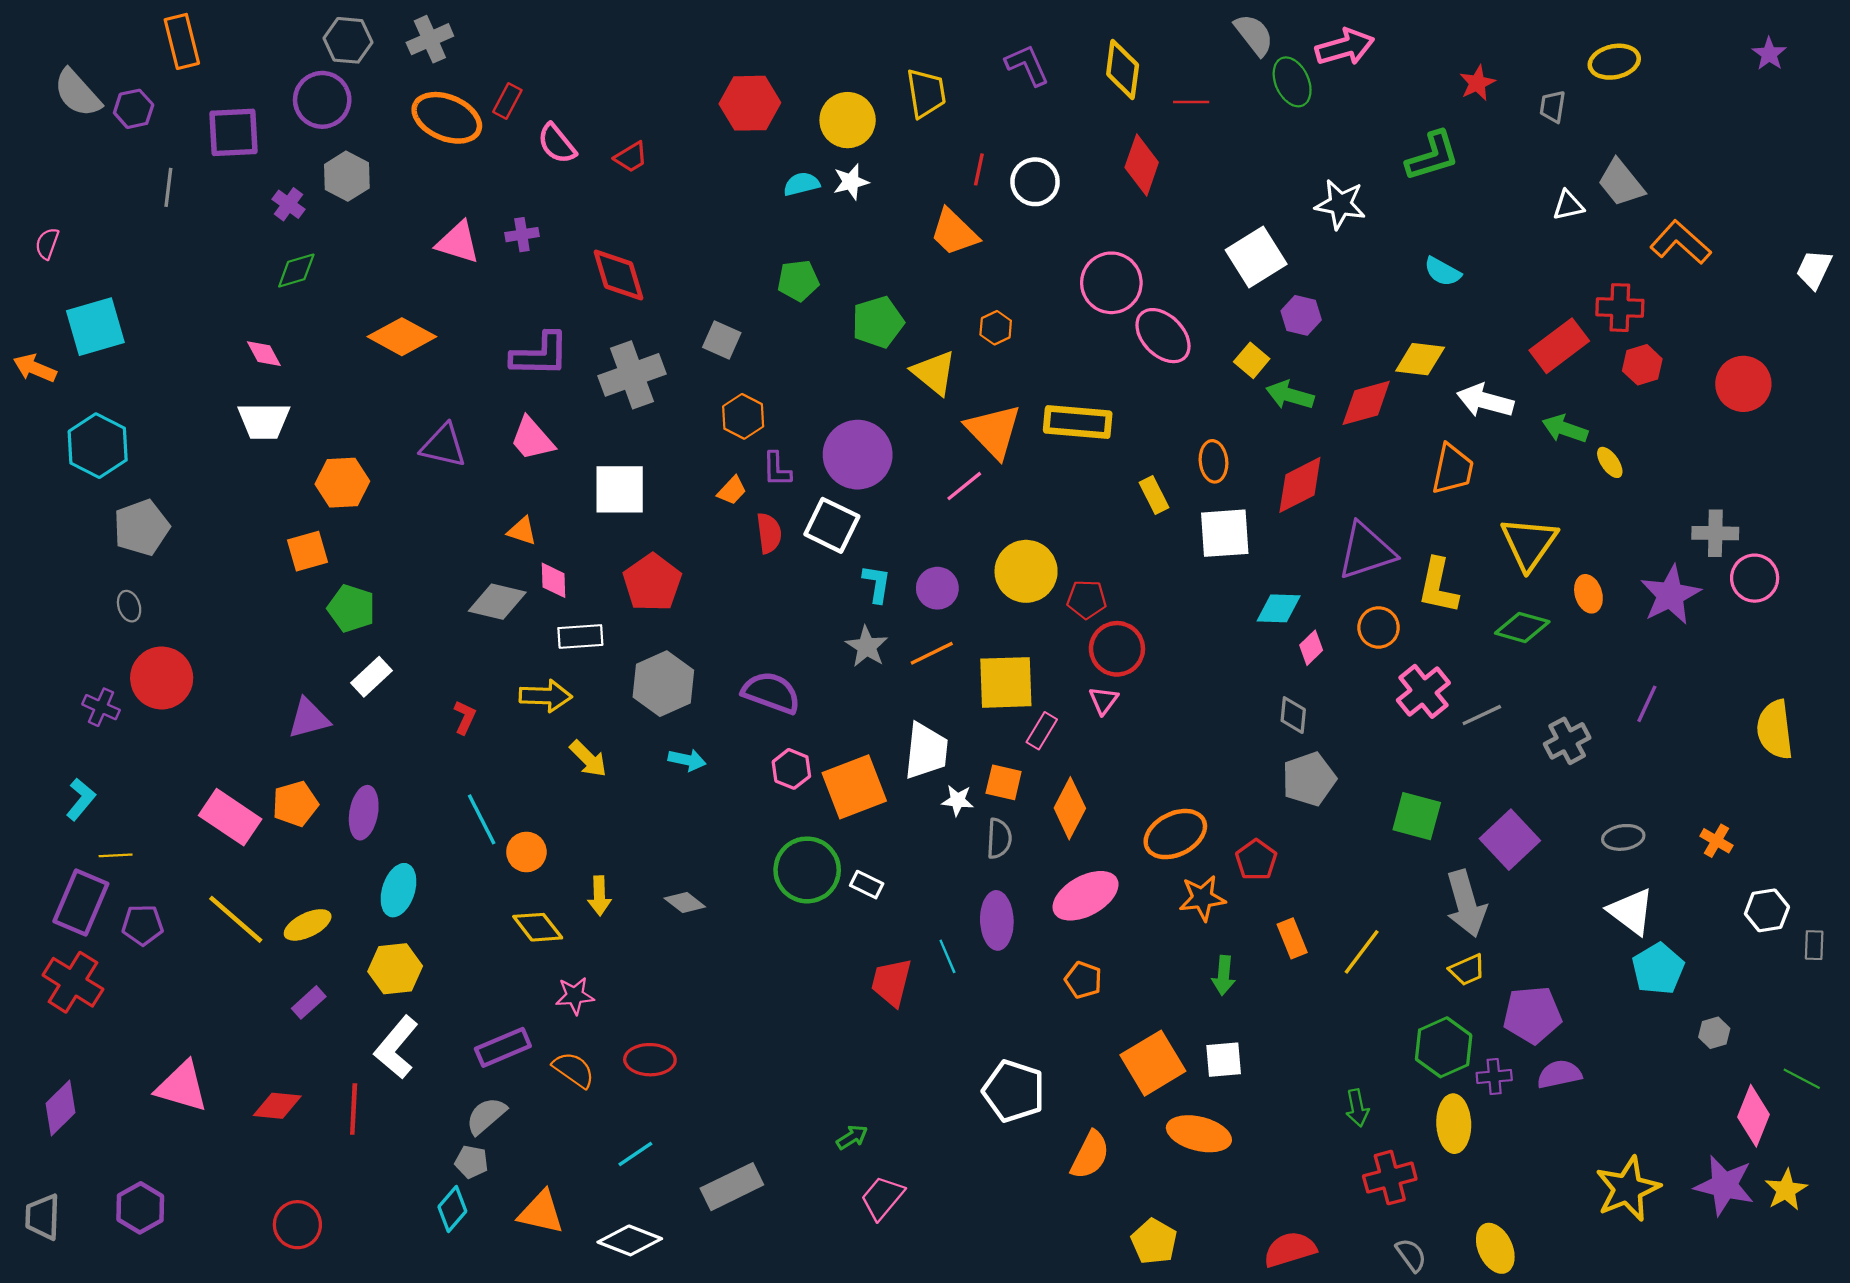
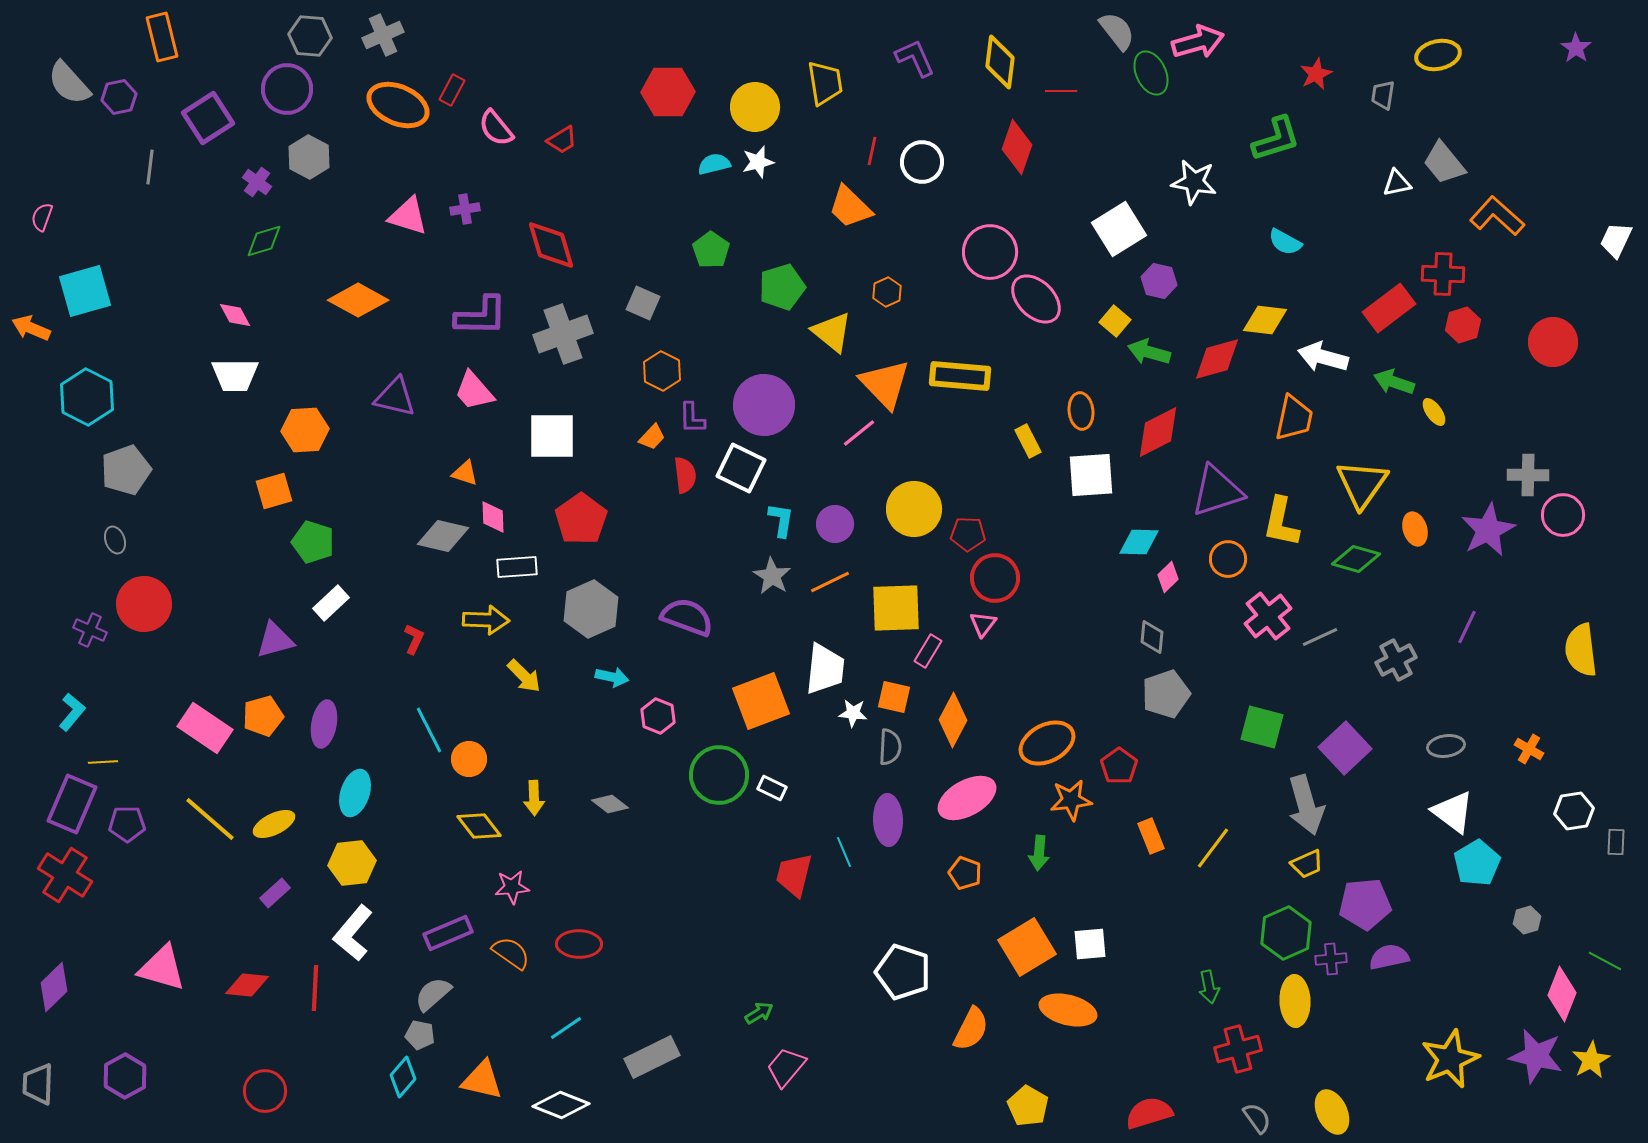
purple square: (233, 132) -> (208, 118), turned -30
green pentagon: (798, 281) -> (711, 250), turned -30
pink hexagon: (791, 769) -> (658, 716), moved
green arrow: (1224, 975) -> (1039, 853), moved

